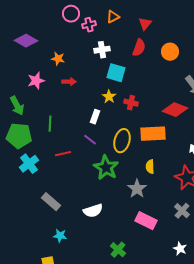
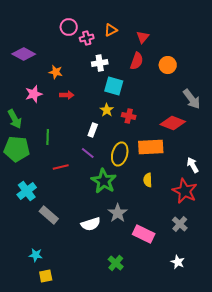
cyan cross: (29, 164) -> (27, 191), moved
gray star: (137, 189) -> (118, 213), moved
cyan star: (60, 236) -> (36, 255), moved

